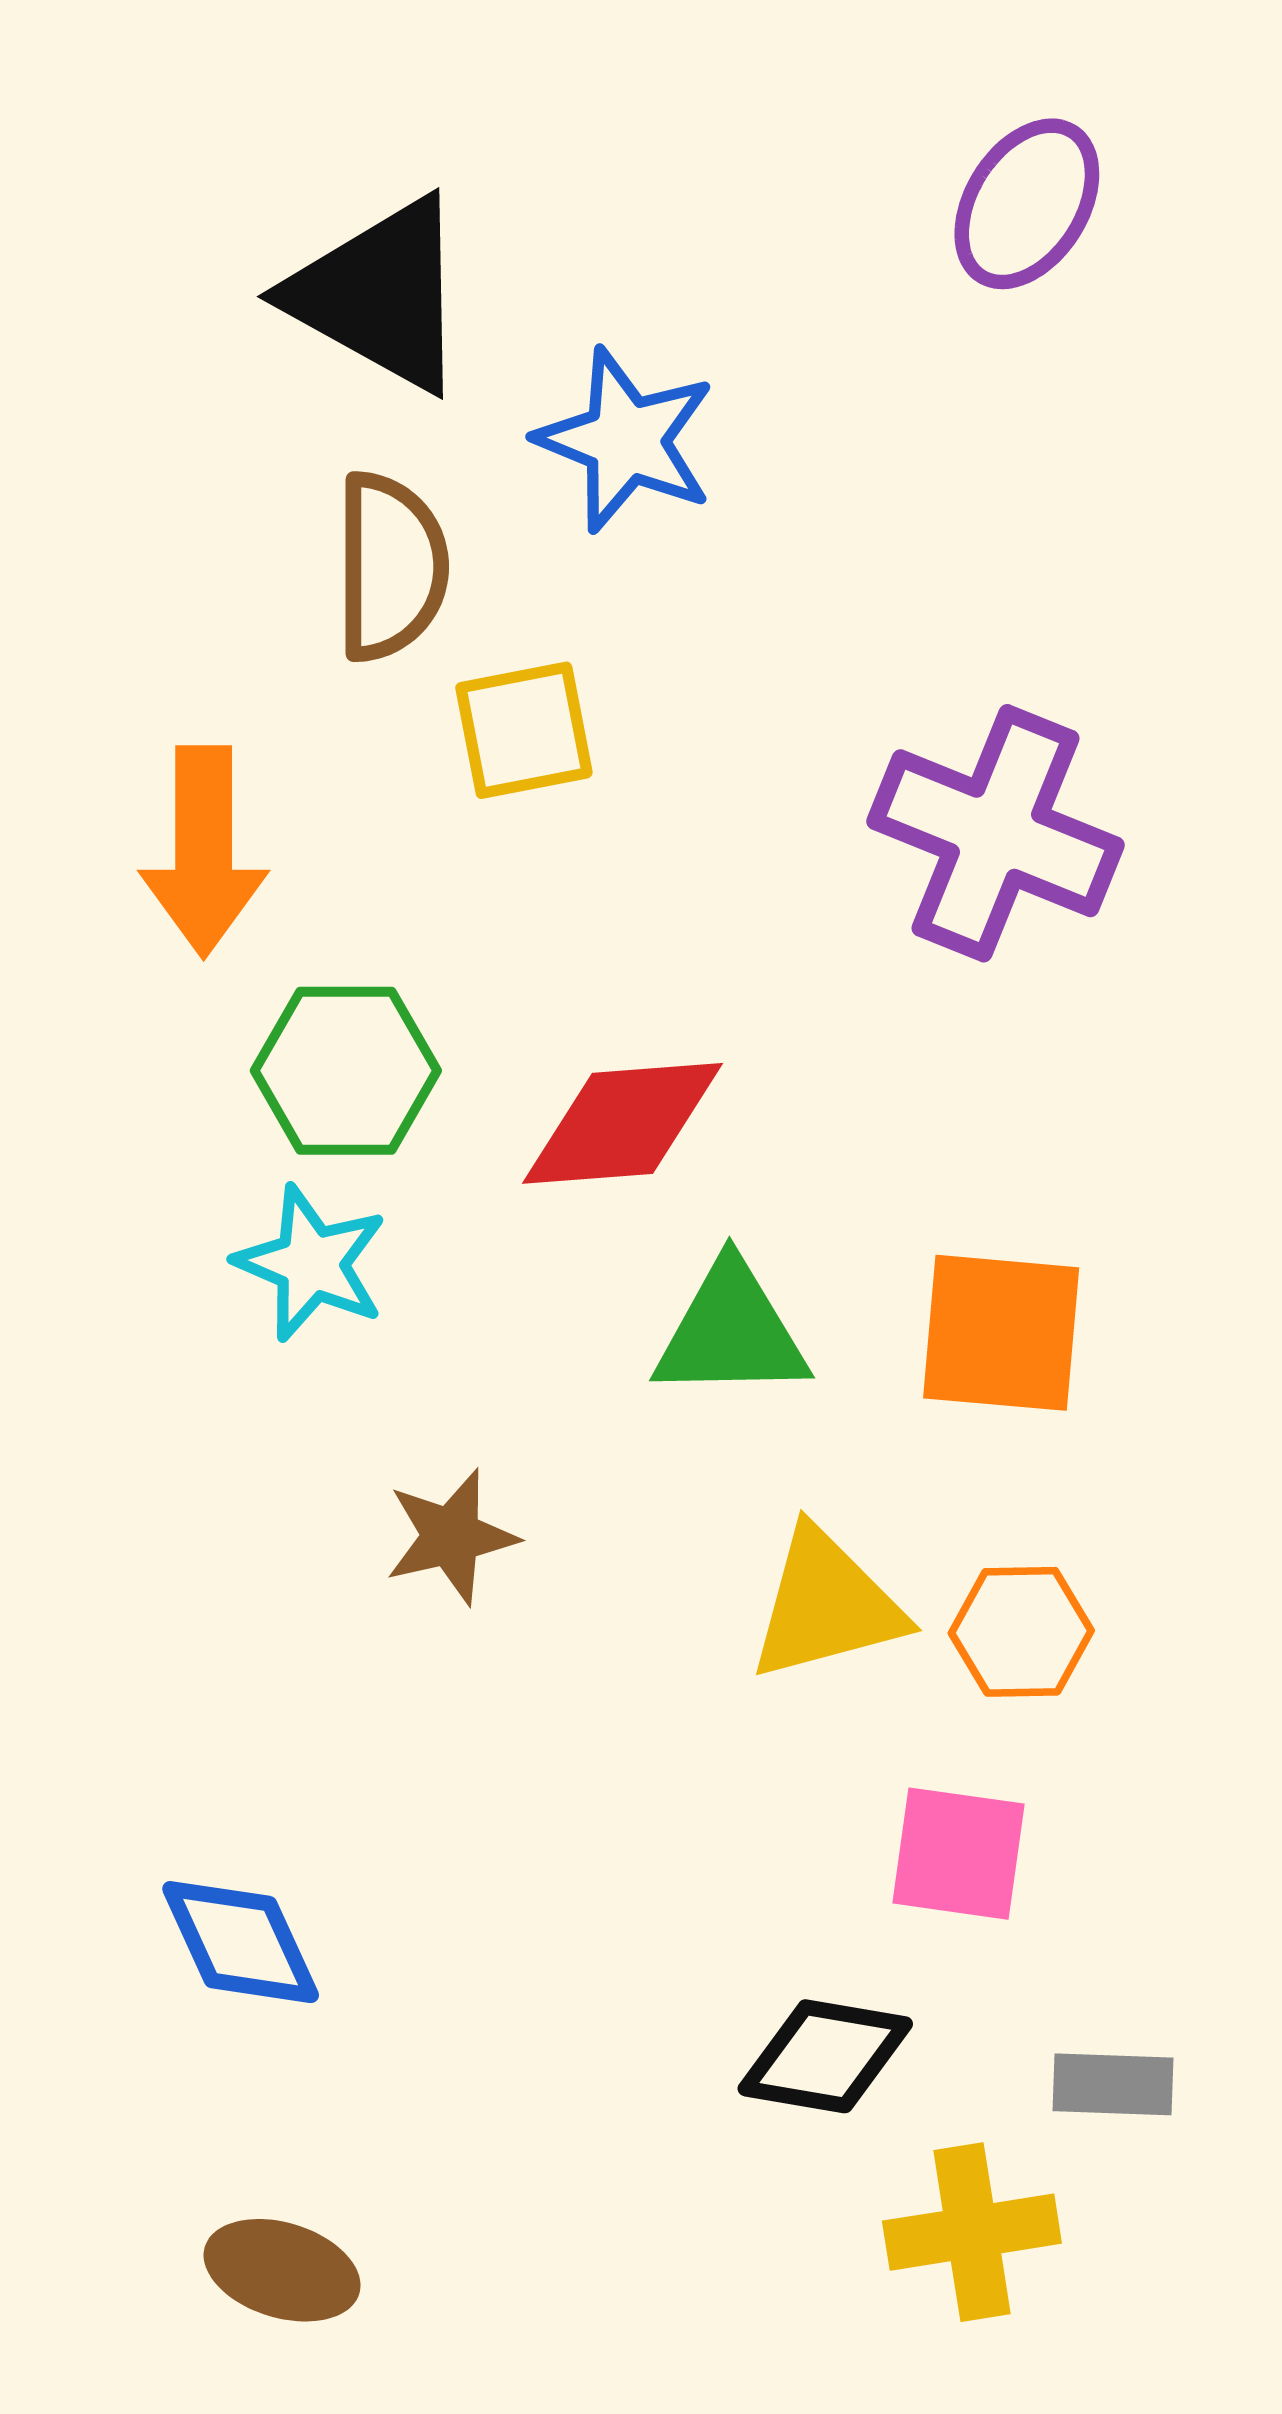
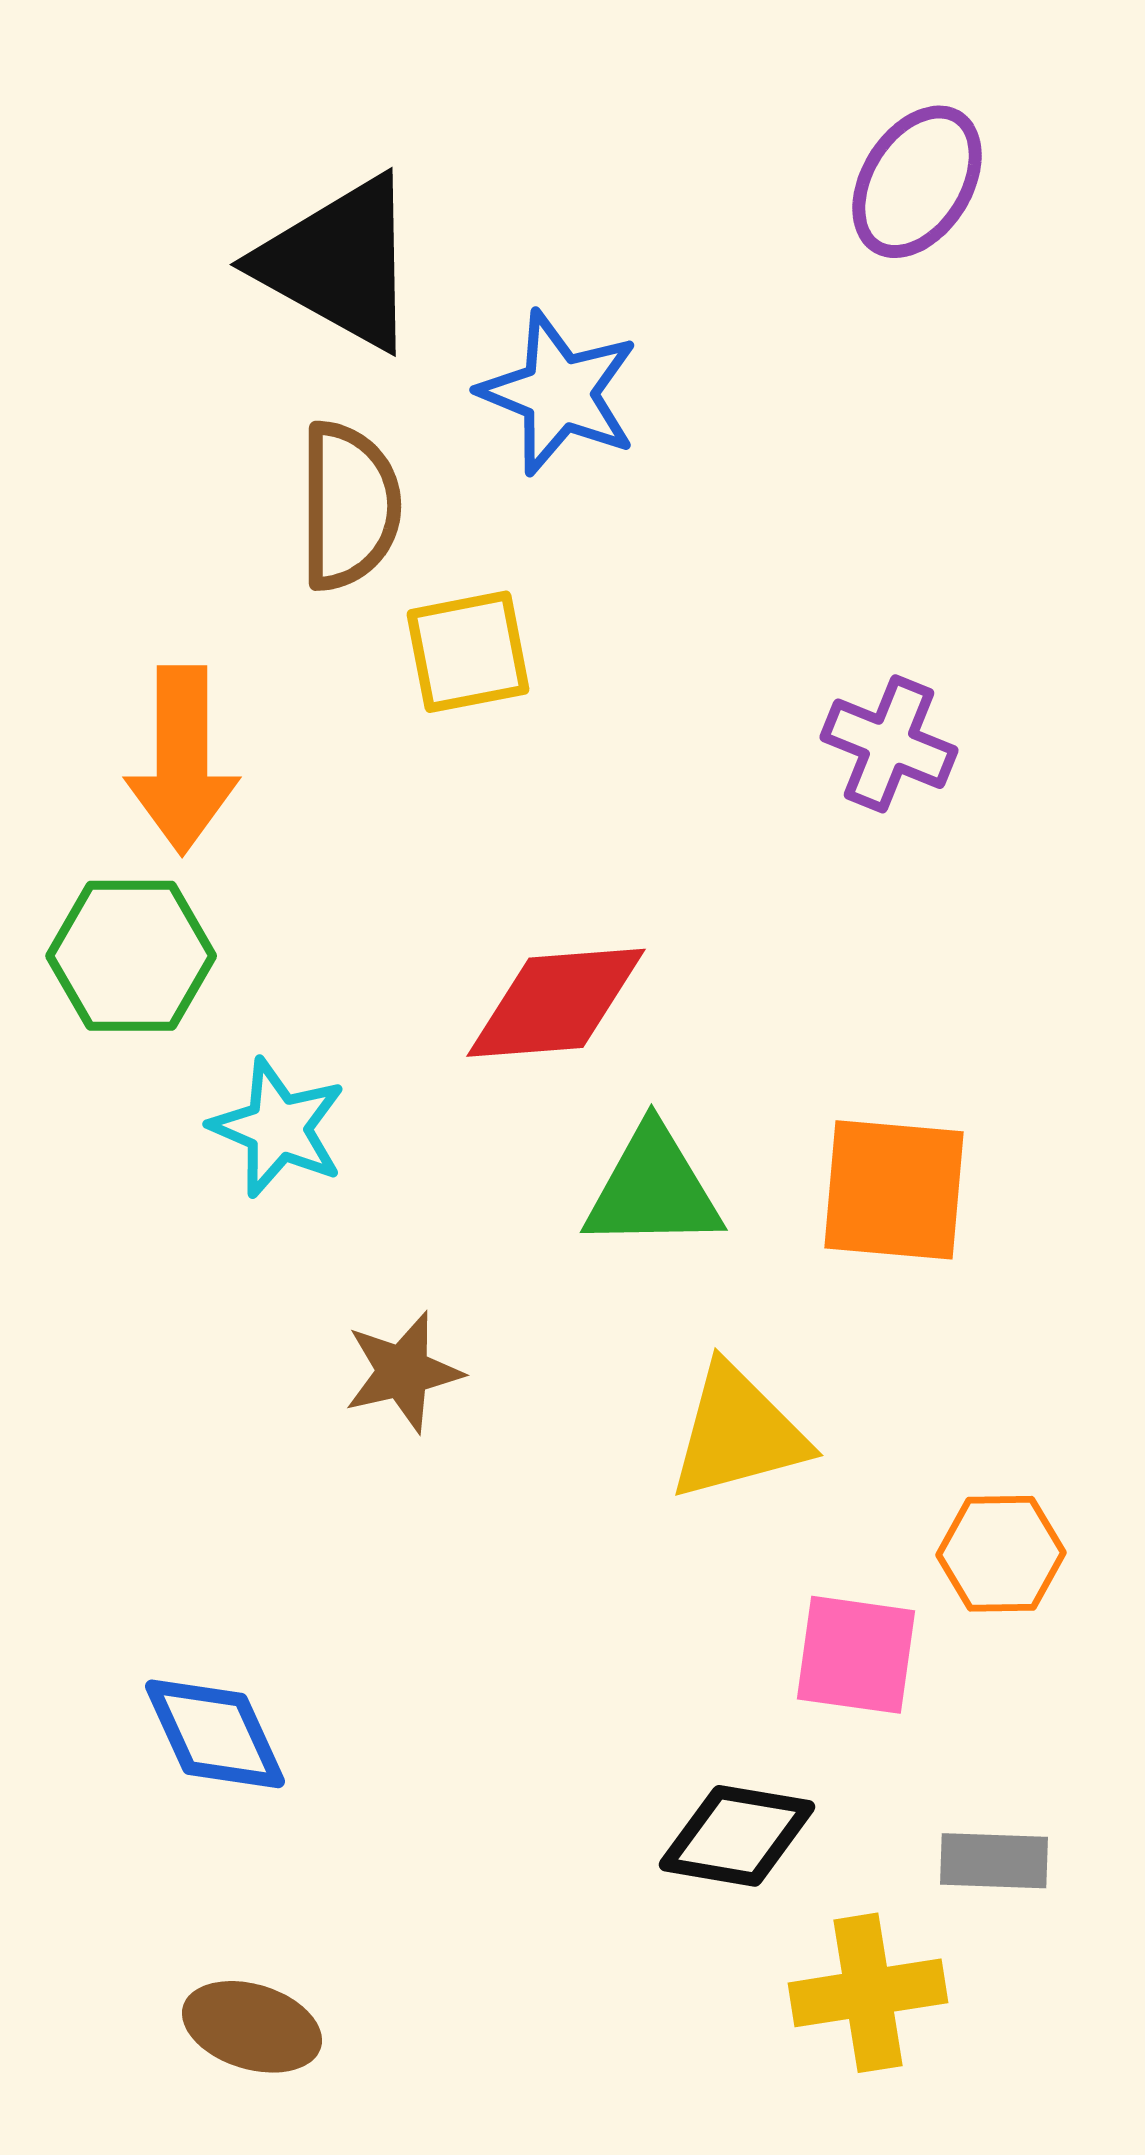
purple cross: (995, 833) -> (889, 744), size x0.6
green hexagon: (346, 1071) -> (131, 956), moved
orange hexagon: (1021, 1632) -> (1001, 1554), moved

